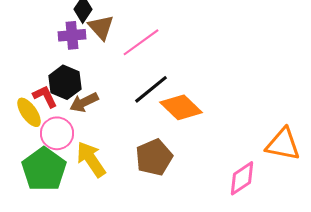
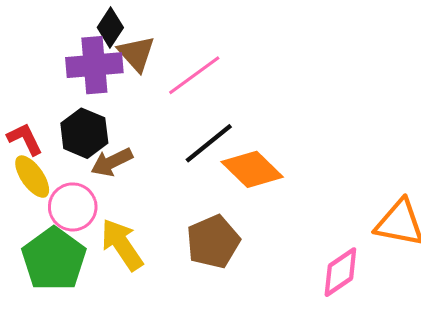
purple cross: (72, 35) -> (94, 65), size x1.4
red L-shape: (45, 96) -> (25, 139), moved

